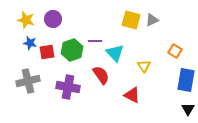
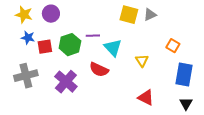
red semicircle: (101, 75) -> (99, 70), turned 150
purple cross: (68, 87) -> (66, 82), turned 30
red triangle: (132, 95) -> (146, 98), moved

